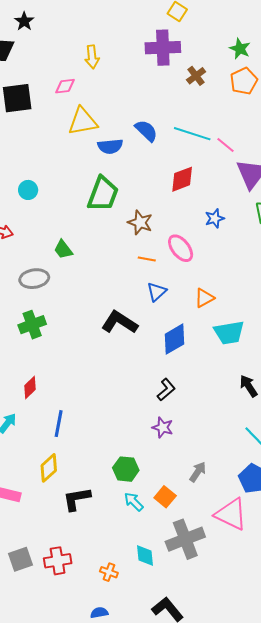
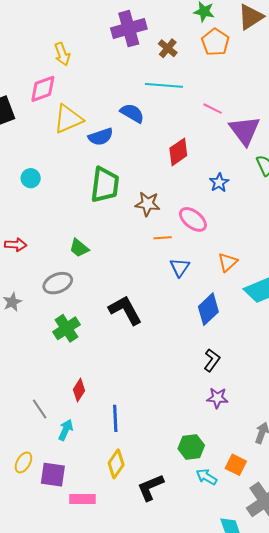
pink diamond: (65, 86) -> (43, 89), size x1.4
cyan line: (192, 134) -> (164, 85), moved
cyan circle: (28, 190) -> (31, 178), moved
black L-shape: (120, 322) -> (125, 310), moved, turned 42

